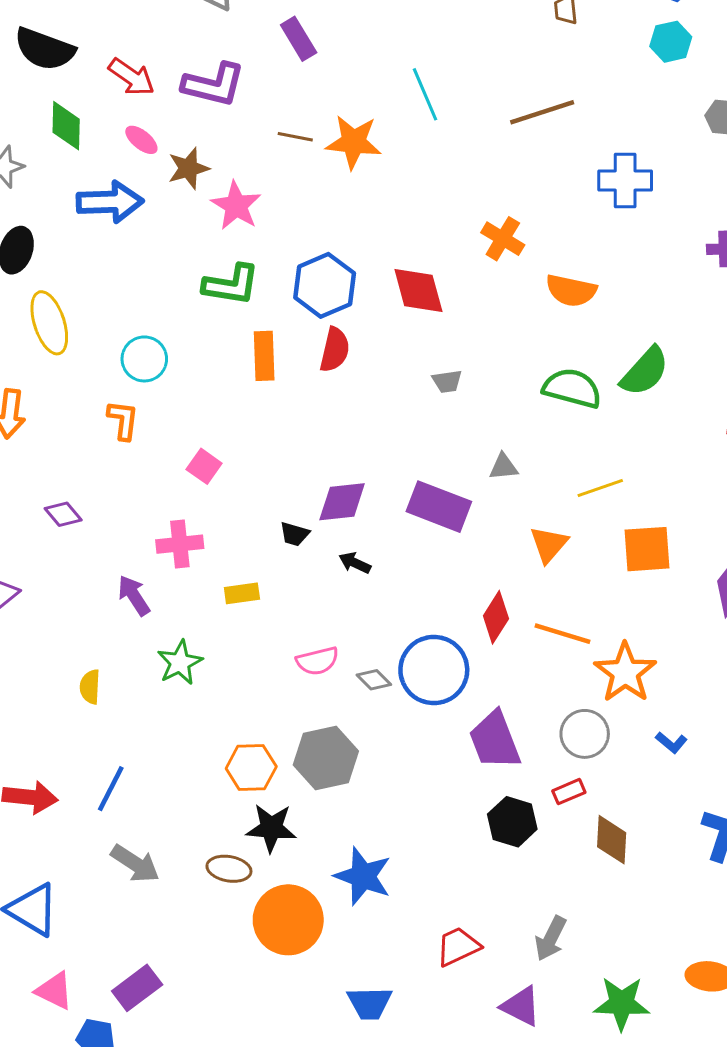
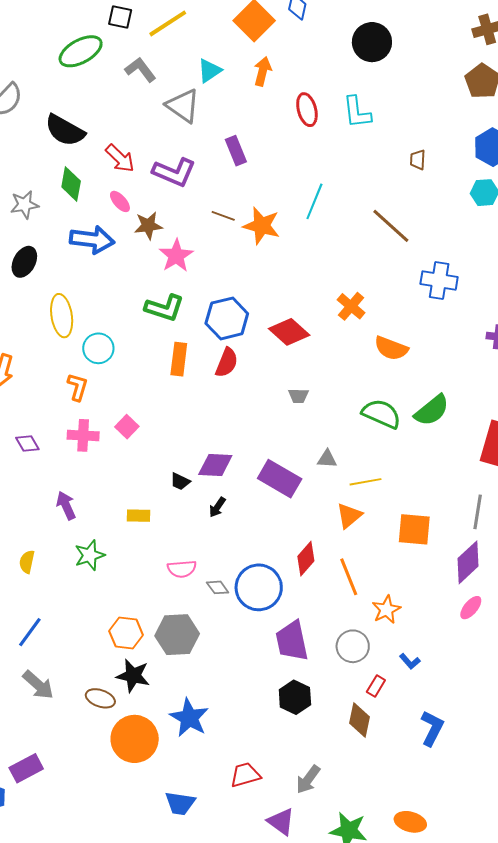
cyan line: (425, 94) -> (314, 201), turned 36
brown line: (542, 112) -> (391, 226), turned 51
red diamond: (418, 291) -> (289, 332), turned -42
yellow ellipse: (49, 323) -> (62, 316), moved
yellow line: (600, 488) -> (366, 482), moved
pink cross: (180, 544) -> (83, 435), moved
black arrow: (355, 563) -> (217, 507), turned -90
orange line: (563, 634) -> (349, 577), turned 42
orange star: (625, 673) -> (386, 610), size x0.7
red rectangle: (569, 792) -> (376, 686), moved, turned -45

